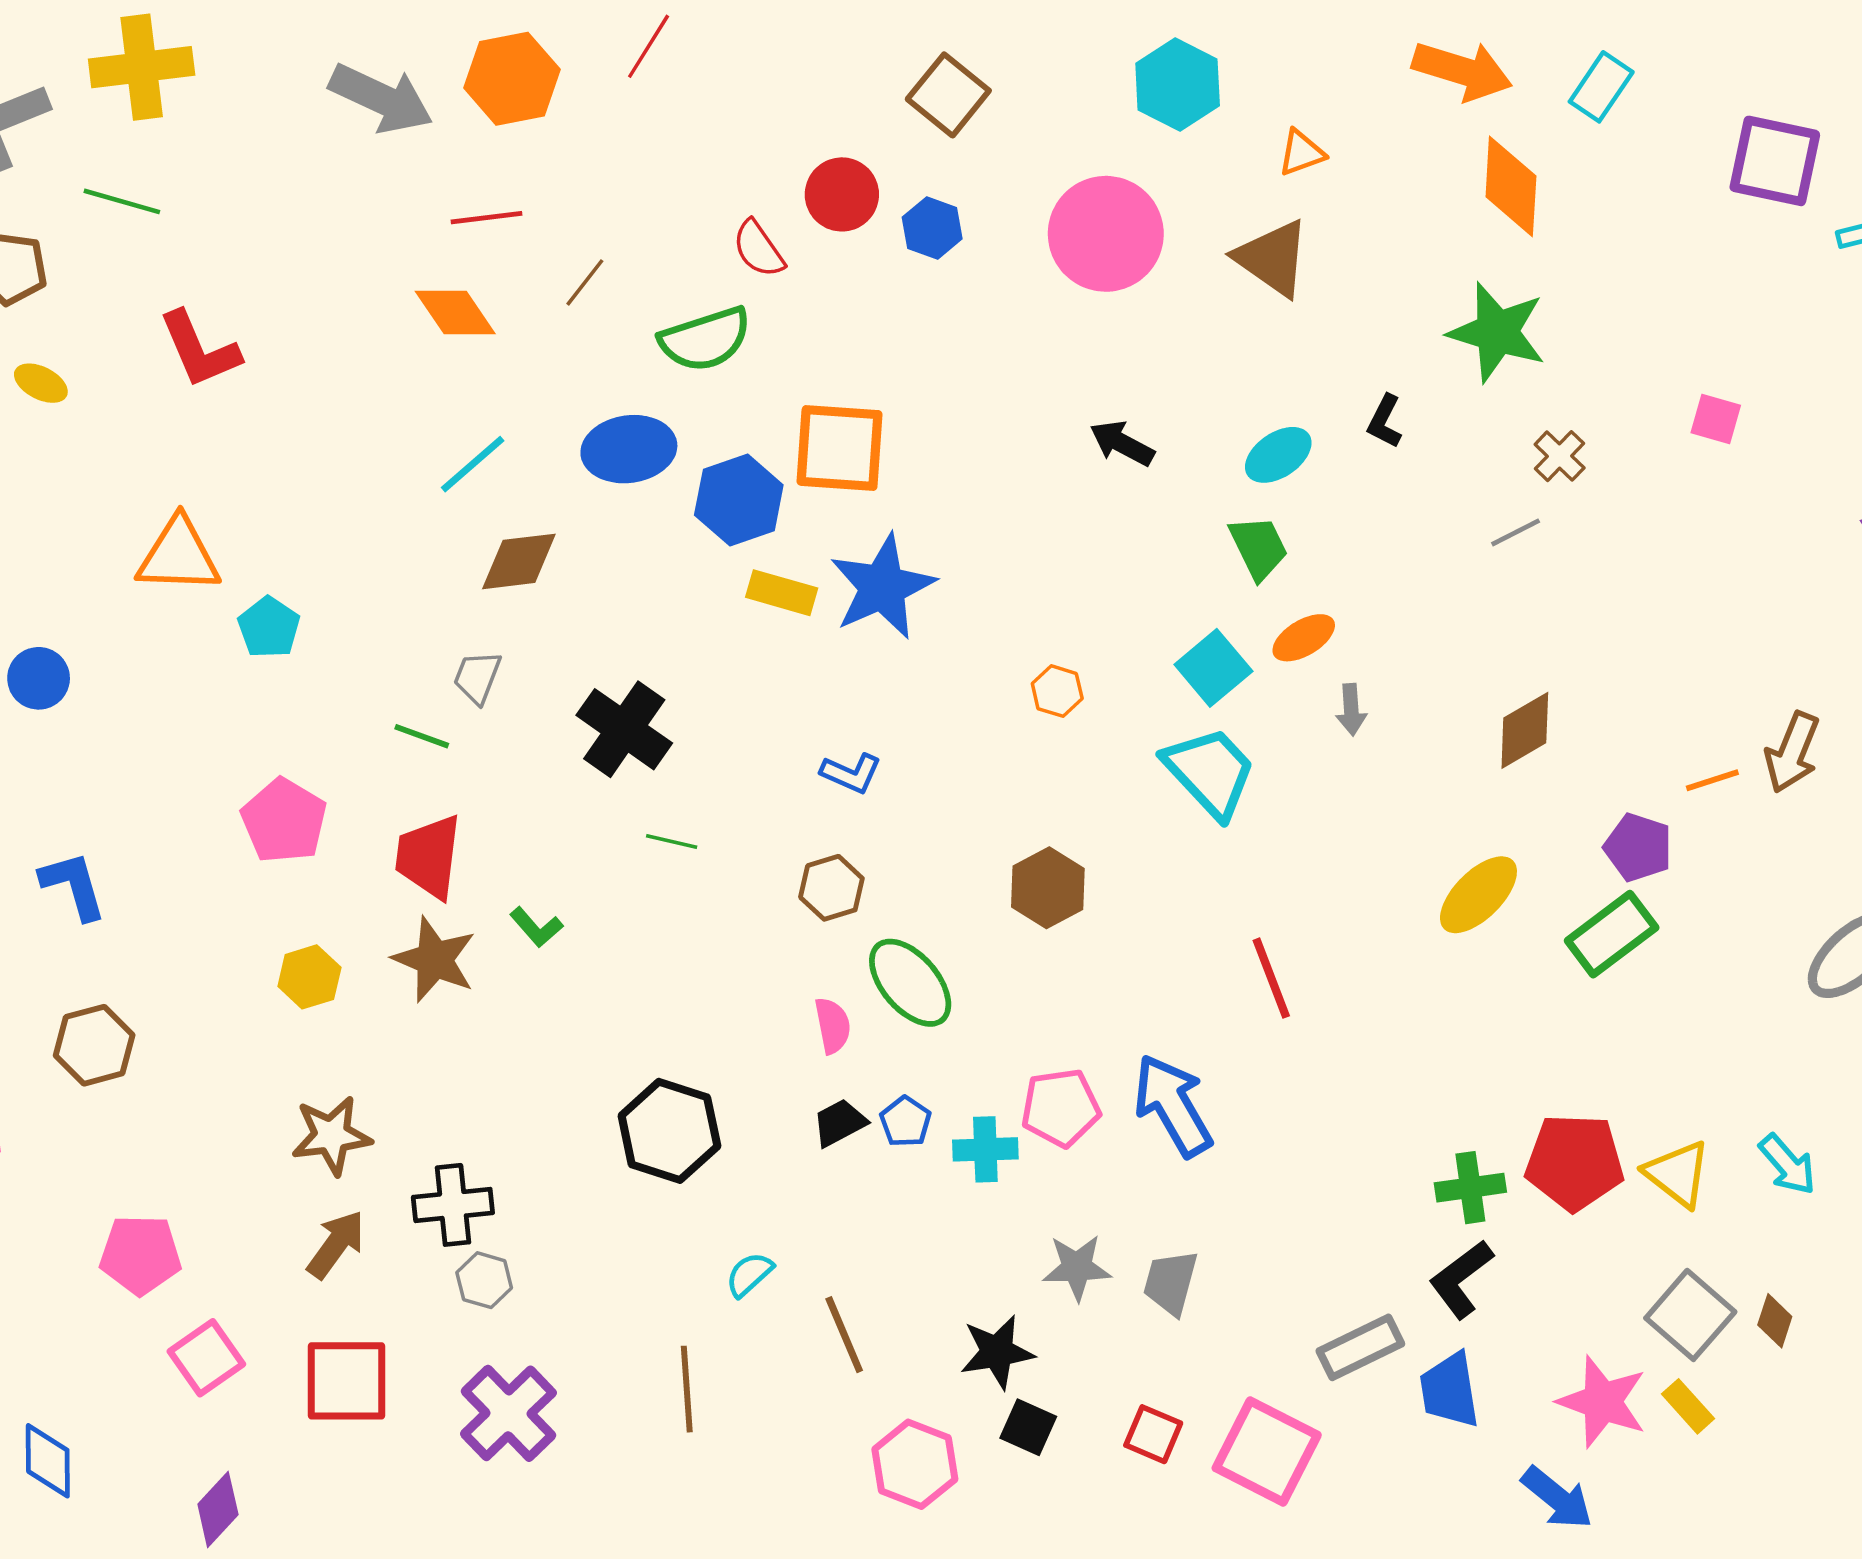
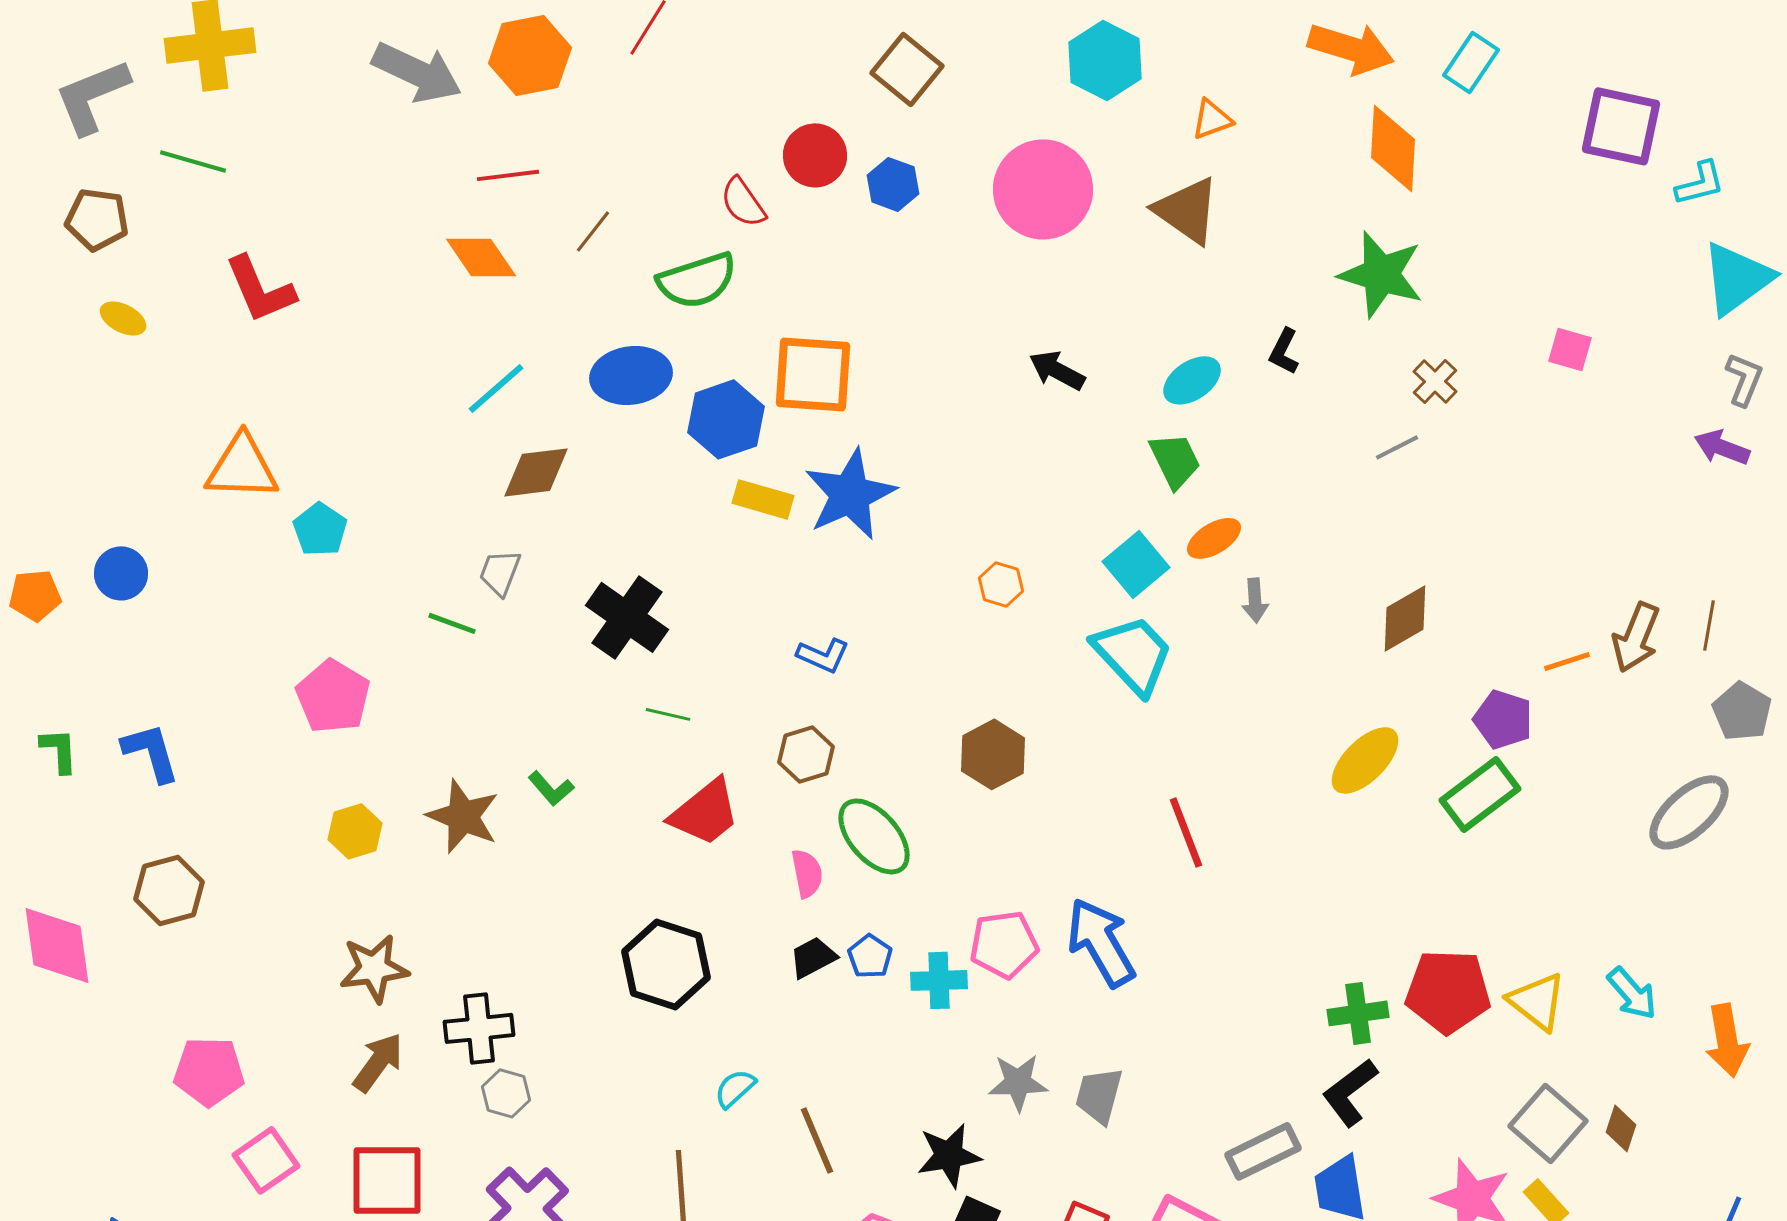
red trapezoid: (429, 857) -> (705, 812), moved, turned -136

